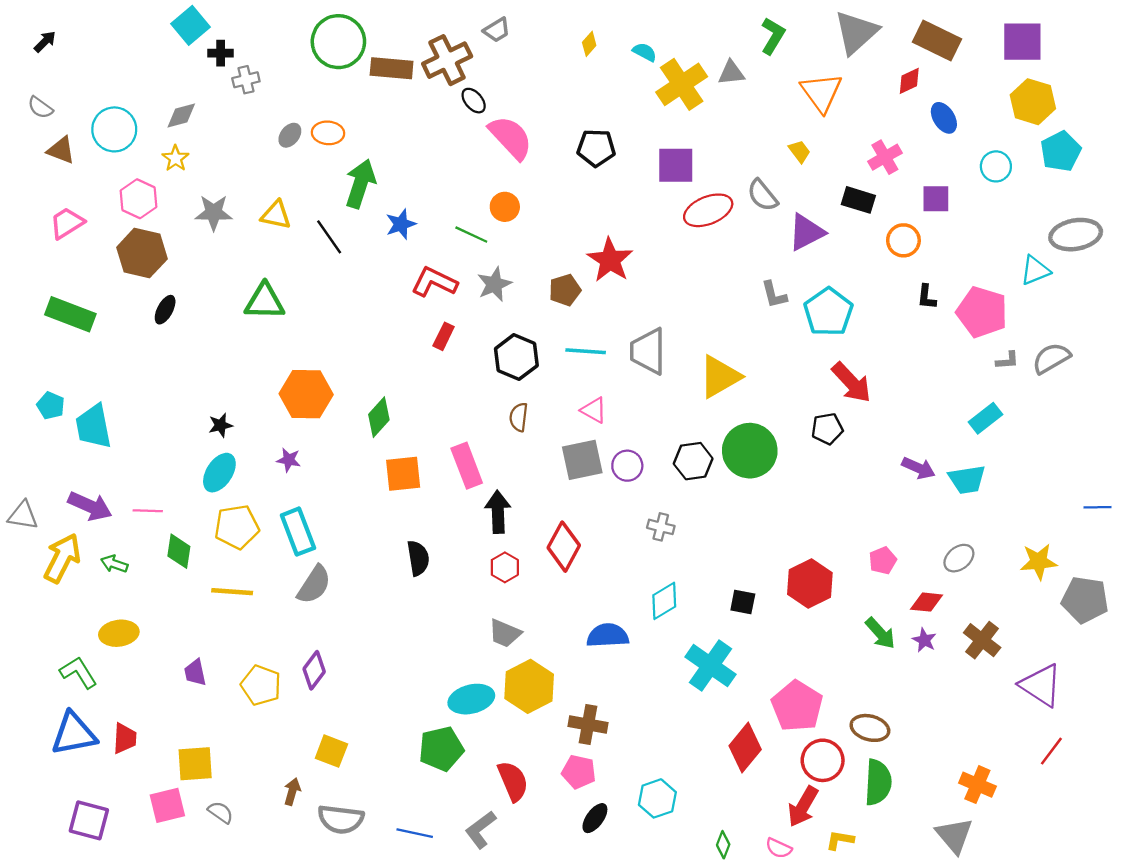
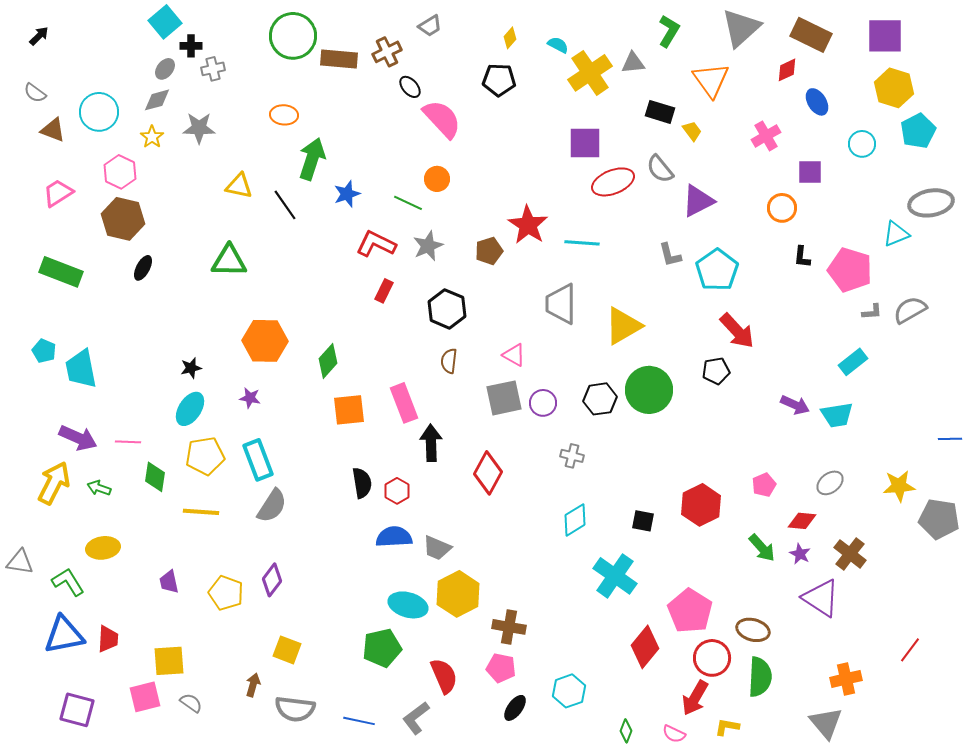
brown cross: (447, 60) -> (387, 52), size x0.7
gray ellipse: (290, 135) -> (165, 69), moved
black pentagon: (596, 148) -> (499, 80), moved
black rectangle: (858, 200) -> (660, 112), moved
gray star: (214, 213) -> (199, 128), moved
cyan line: (586, 351) -> (582, 243), moved
gray triangle: (23, 515) -> (20, 562), moved
red hexagon: (505, 567) -> (397, 491), moved
blue semicircle: (608, 636) -> (394, 537), moved
purple triangle: (1041, 685) -> (821, 598), moved
cyan ellipse: (471, 699) -> (408, 605), turned 30
orange cross: (977, 785) -> (846, 679), turned -36

